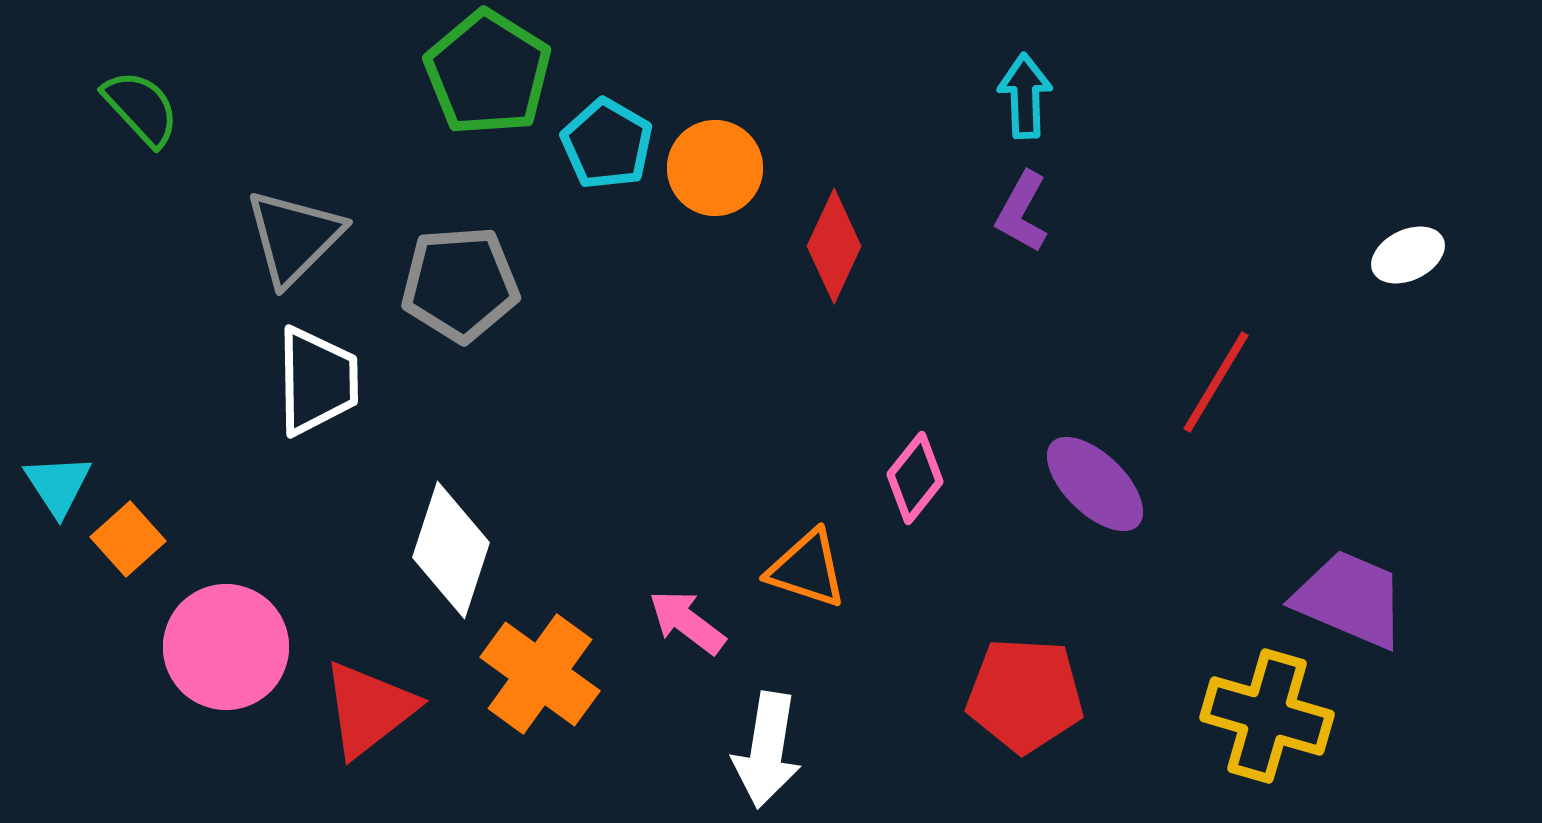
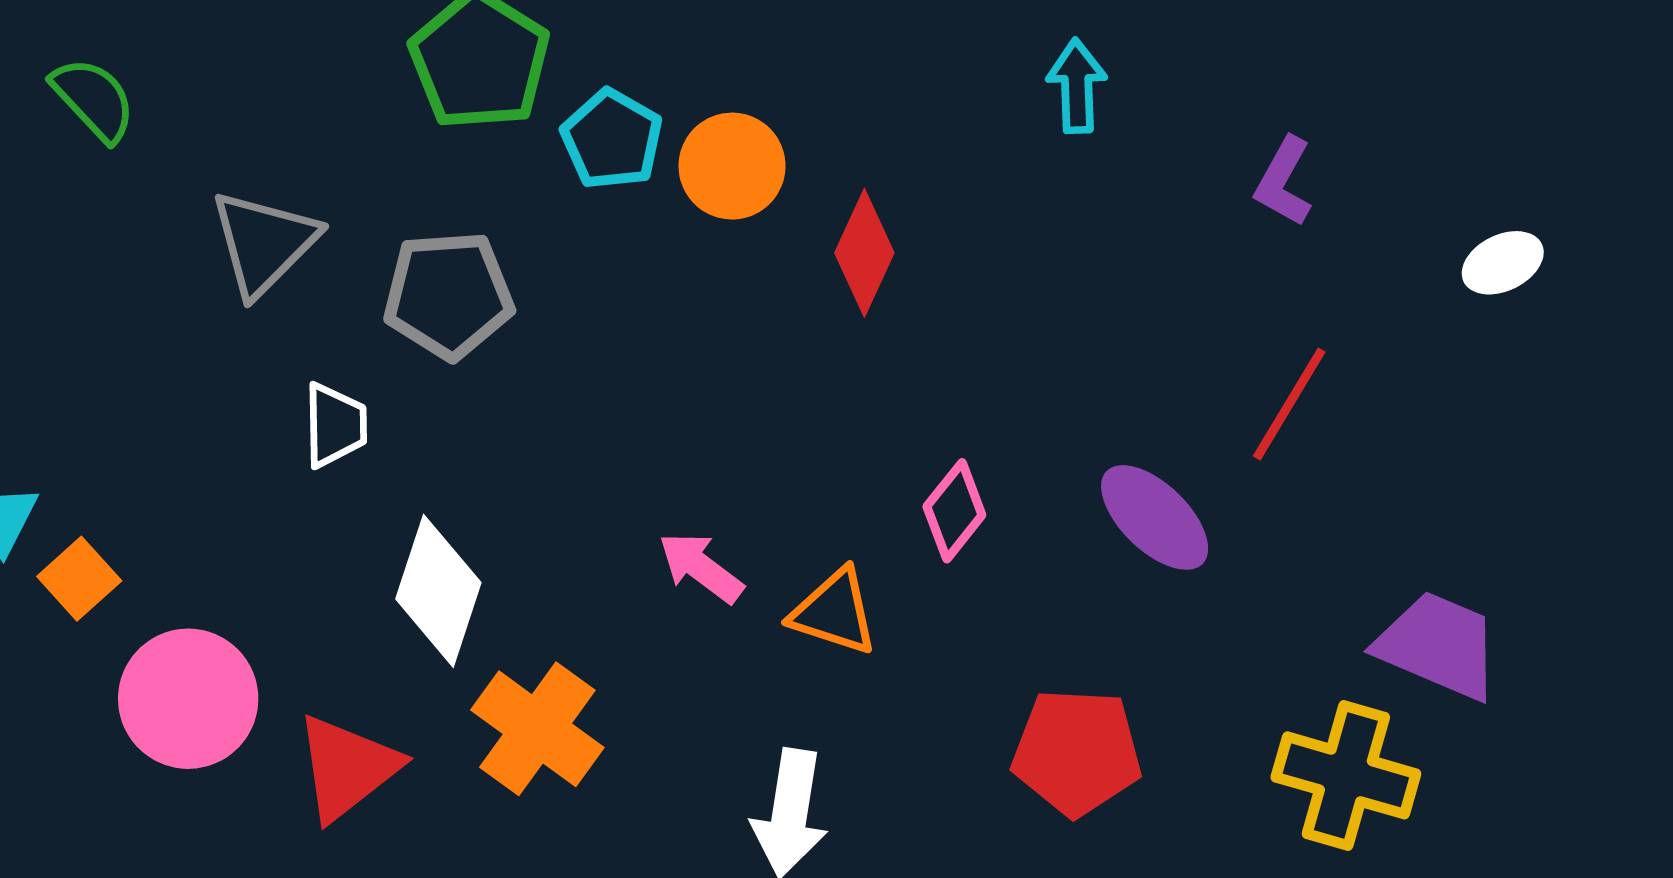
purple L-shape: (1022, 212) -> (1284, 182), moved
white trapezoid: (317, 381) -> (335, 425), moved, size x0.7
pink arrow: (687, 622) -> (701, 568), moved

